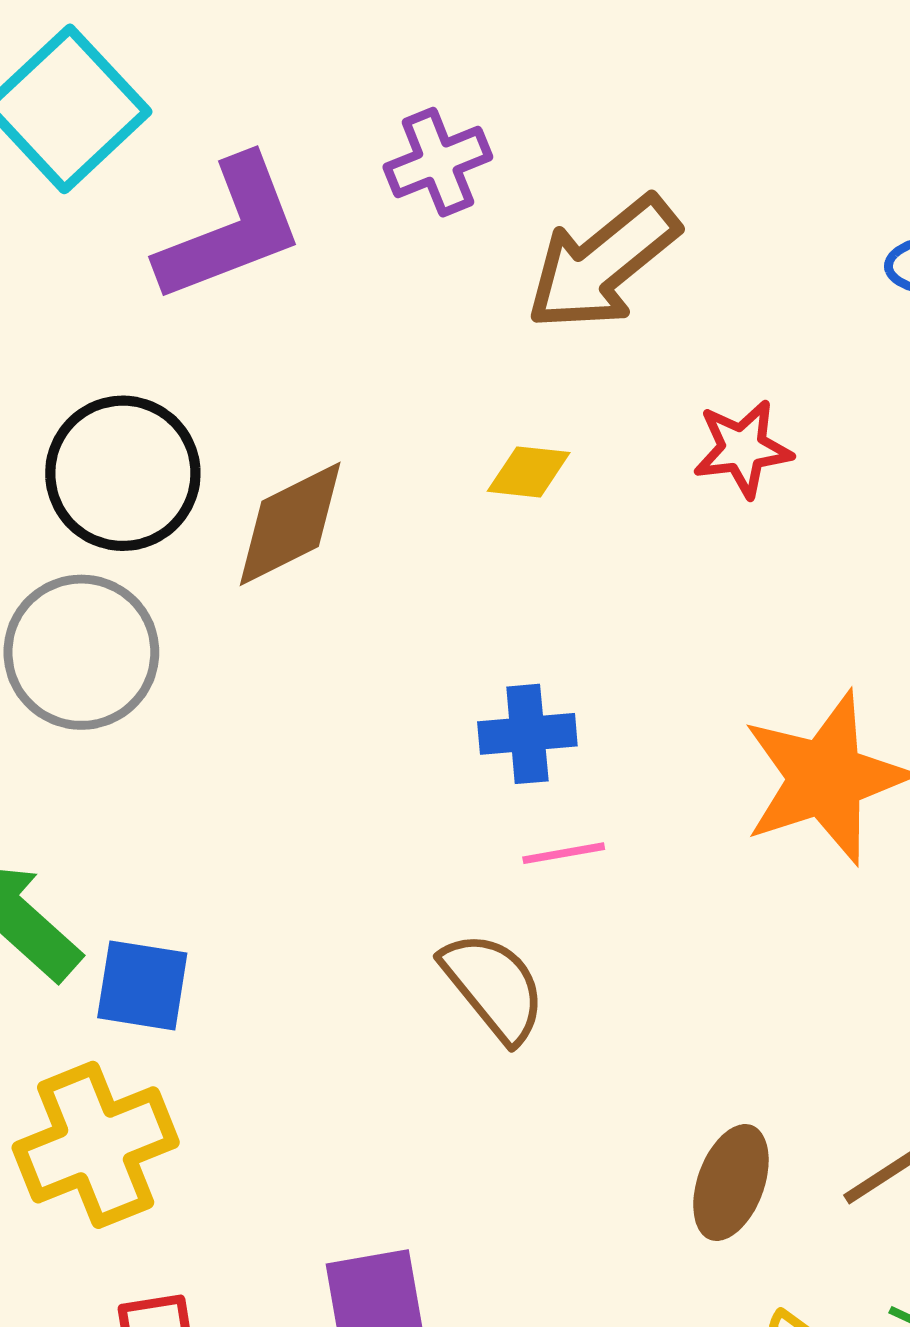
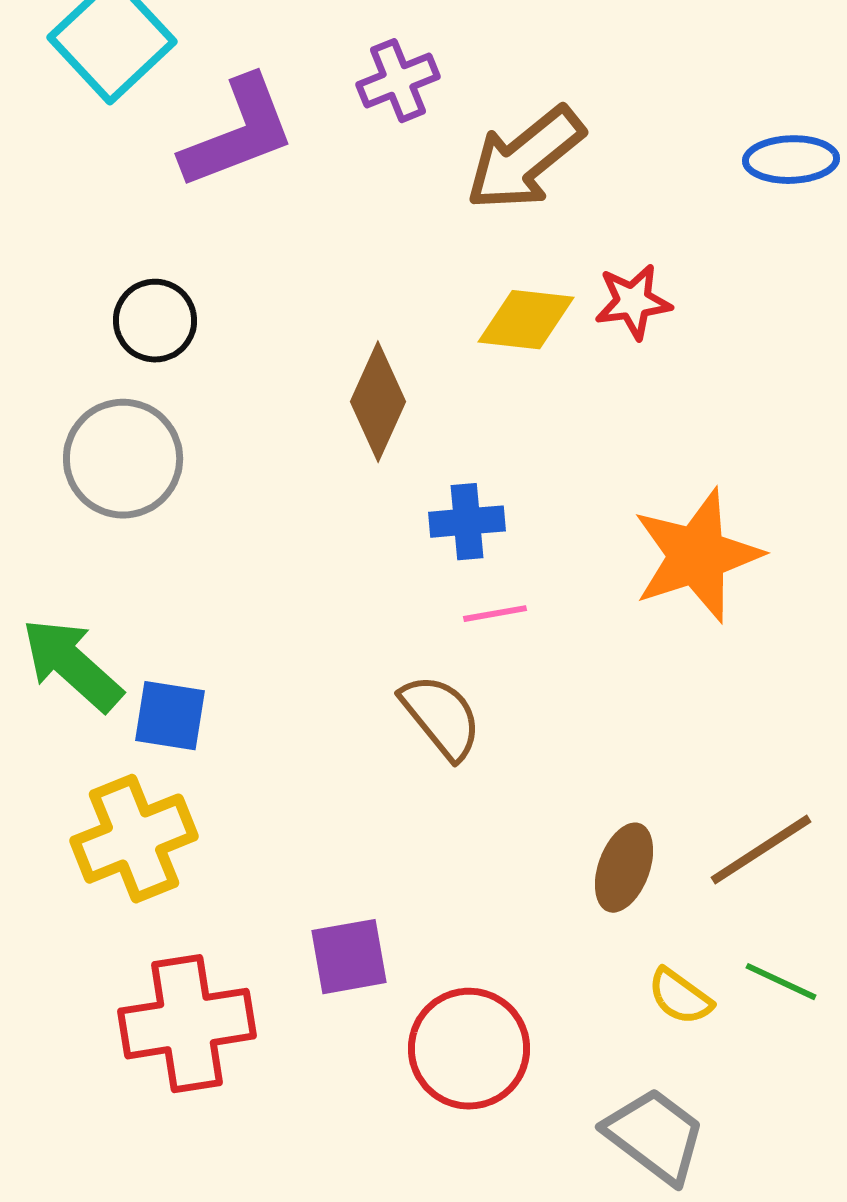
yellow diamond: (529, 472) -> (526, 320), moved, size x1.5
black circle: (123, 473) -> (155, 321), size x0.7
brown diamond: (290, 524) -> (378, 402), moved, turned -39

